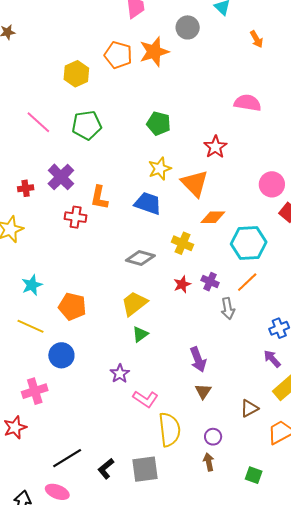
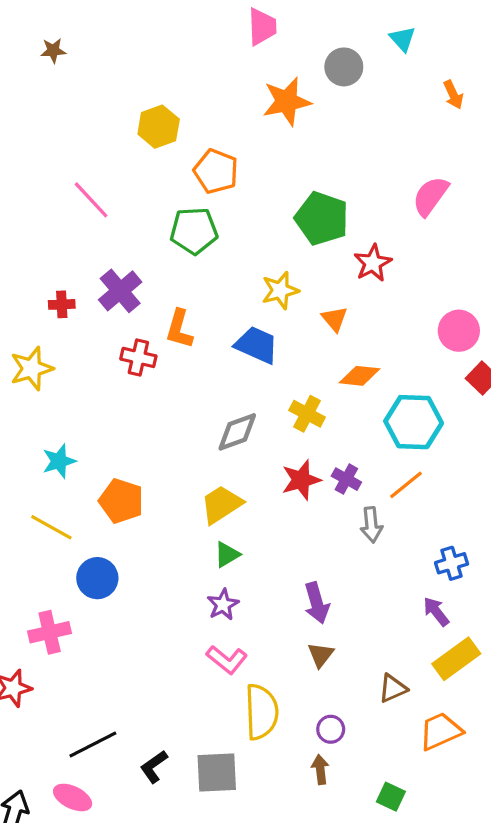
orange pentagon: (118, 55) -> (216, 171), moved
pink semicircle: (248, 103) -> (430, 196), turned -68
green pentagon: (159, 124) -> (322, 218), moved, size x1.4
green pentagon: (87, 125) -> (194, 231), moved
orange triangle: (195, 183) -> (335, 319), size x0.6
gray diamond: (140, 258) -> (237, 432), turned -40
red star: (182, 284) -> (301, 480), size x1.4
purple star: (120, 374) -> (223, 605), moved

